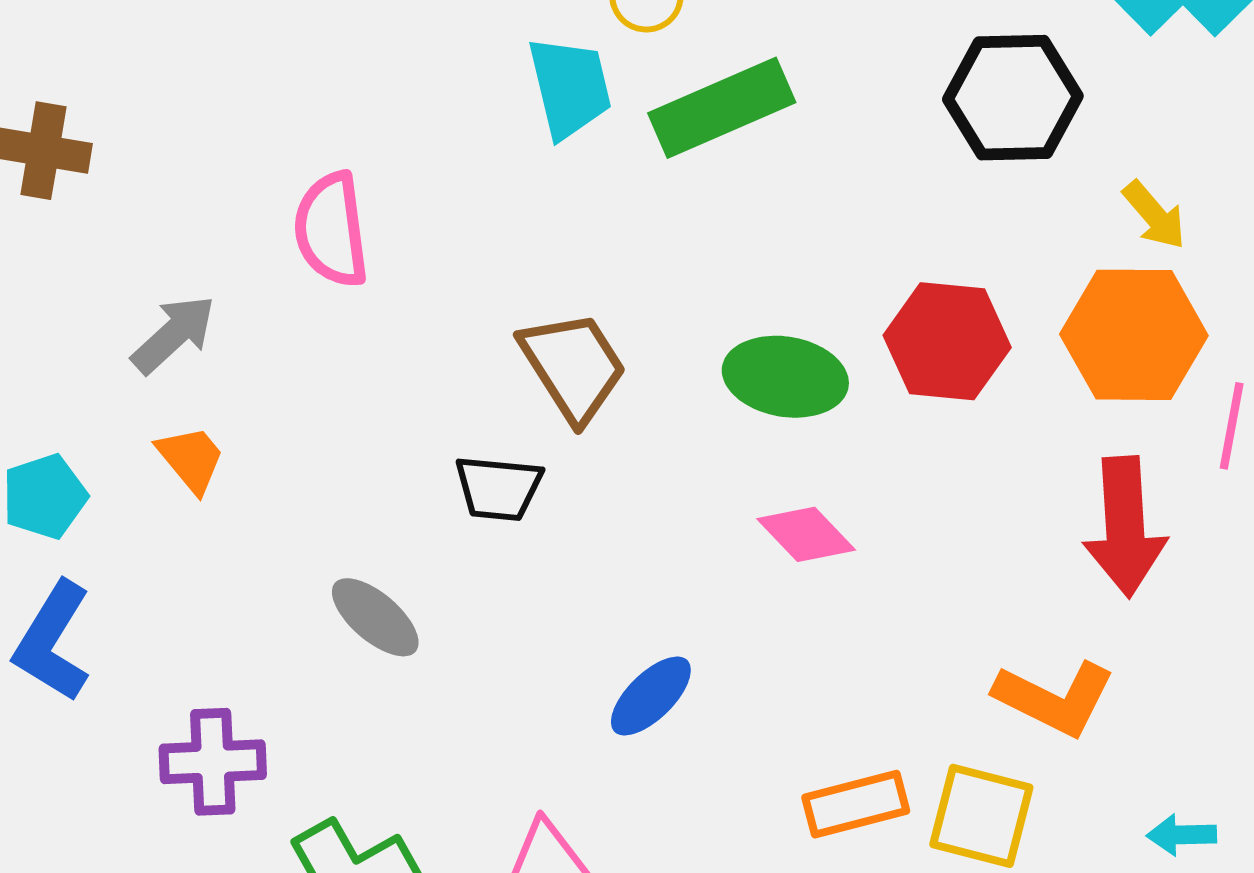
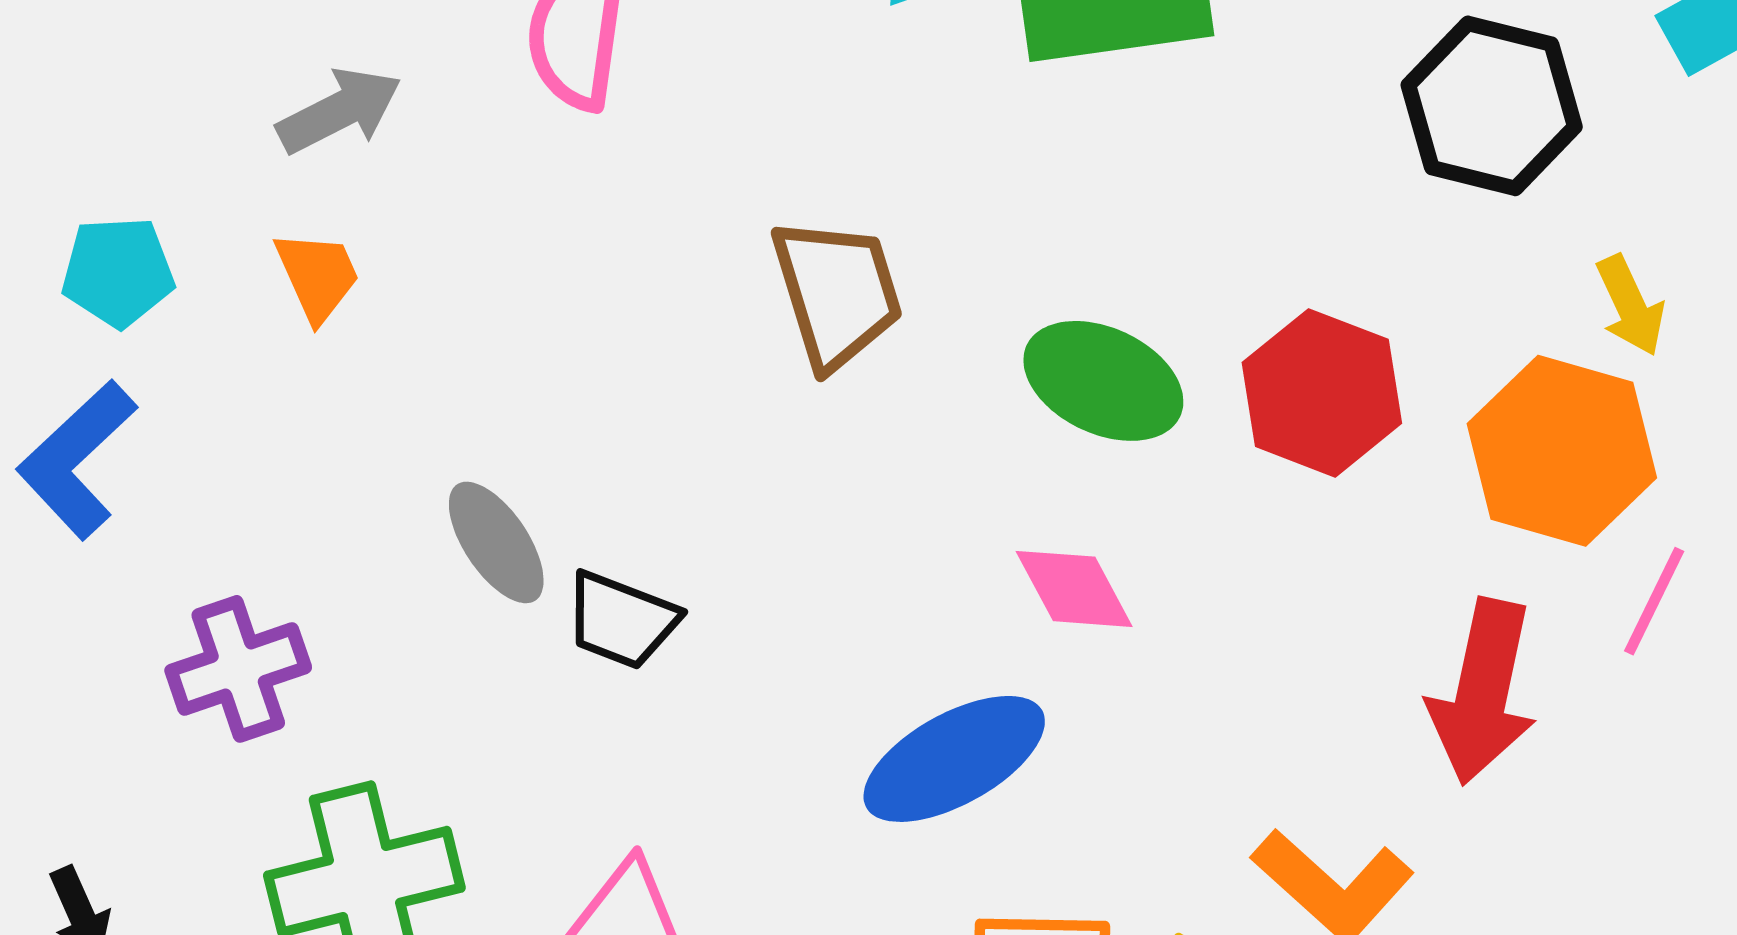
black trapezoid: (498, 488) -> (621, 620), moved
blue ellipse: (651, 696) -> (954, 759), moved, size x1.5
purple cross: (213, 762) -> (238, 669), turned -32

